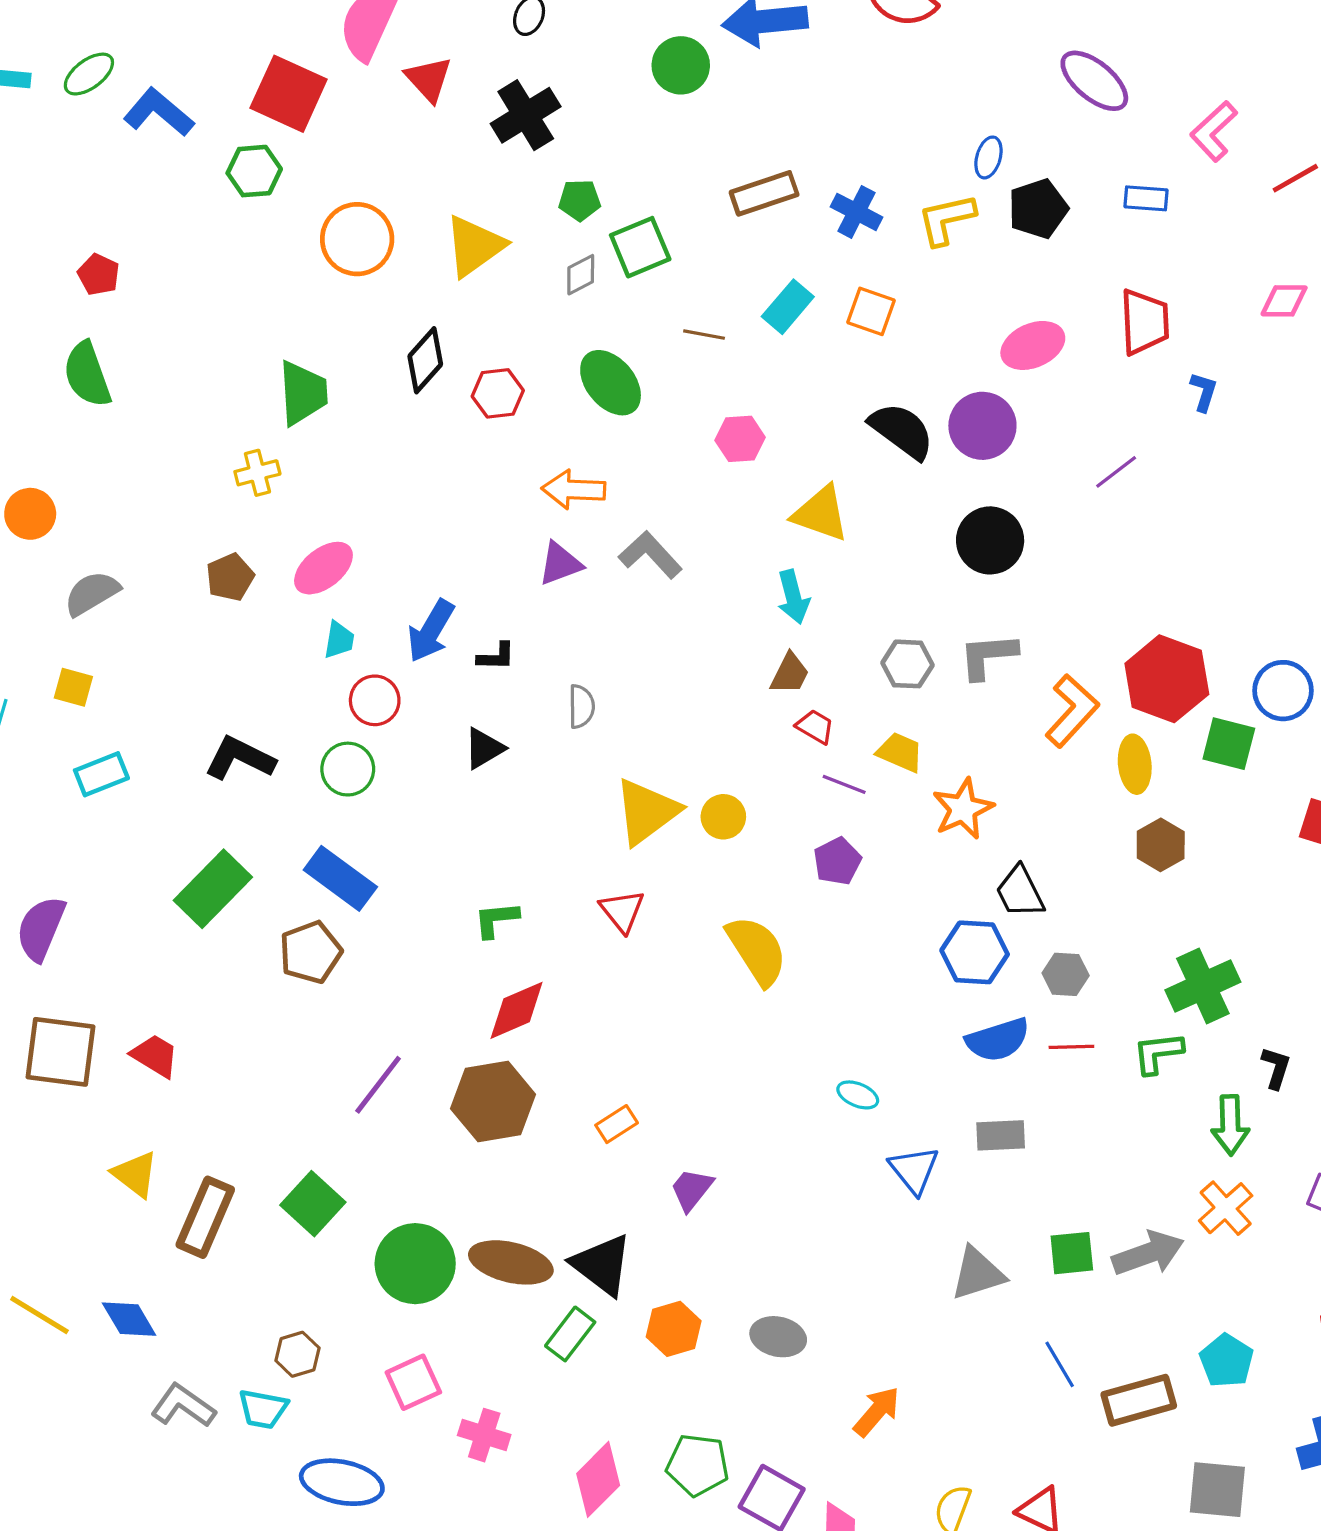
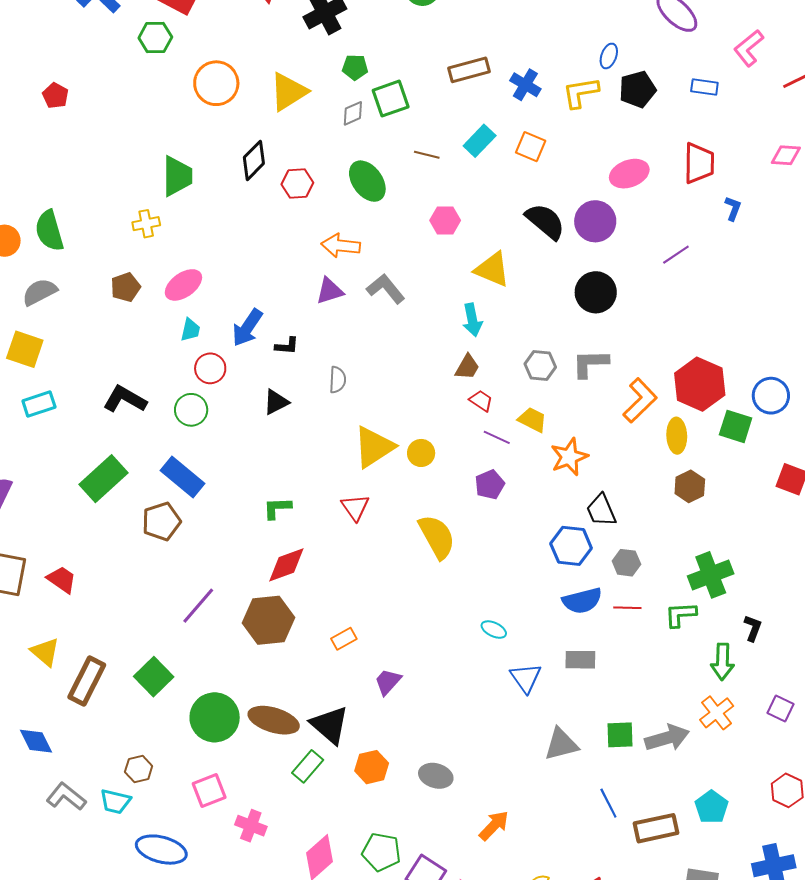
green semicircle: (87, 374) -> (49, 231), moved
yellow square: (73, 687) -> (25, 349), size x1.5

